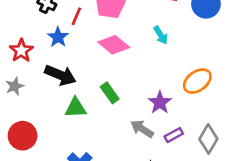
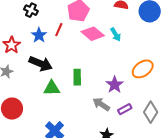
red line: (76, 16) -> (59, 30), moved
pink diamond: (114, 45) -> (93, 34), moved
green rectangle: (110, 93) -> (77, 77), turned 35

